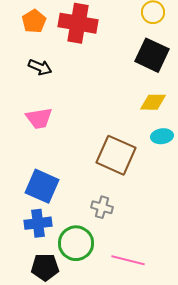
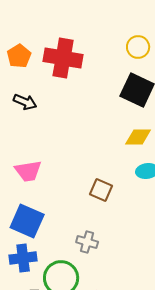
pink trapezoid: (39, 118) -> (28, 171), moved
brown square: (116, 155) -> (101, 190), size x0.6

